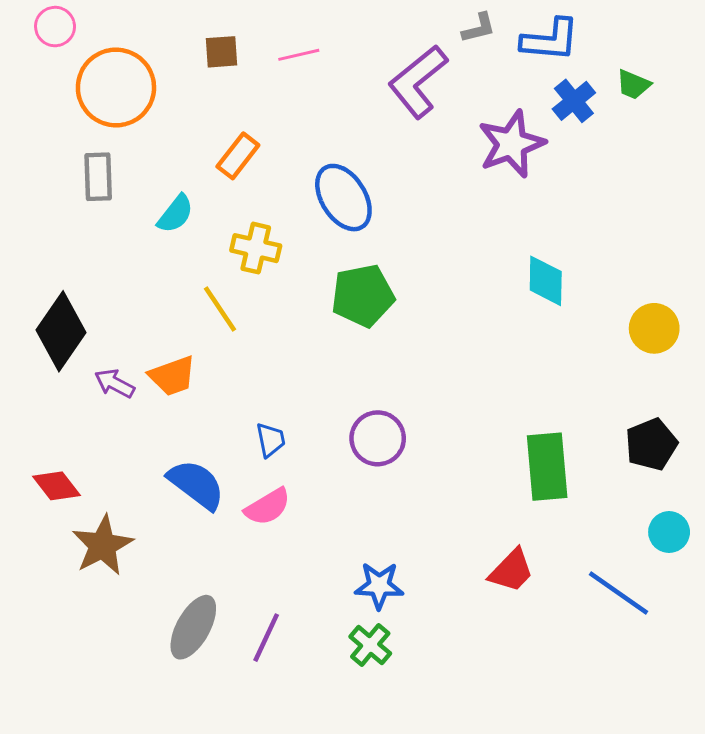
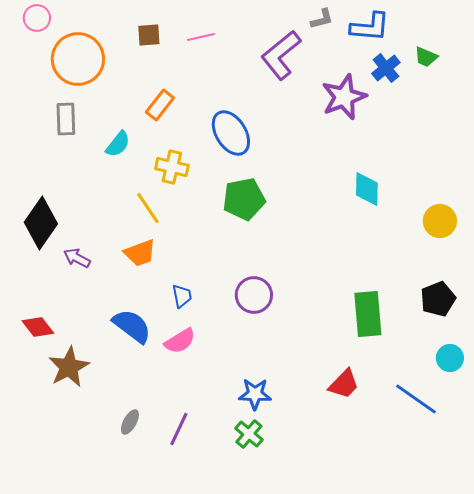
orange trapezoid: (172, 376) -> (140, 253), moved
gray ellipse: (193, 627) -> (130, 422), size x0.6

